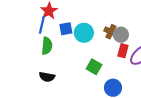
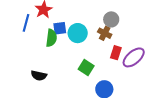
blue line: (42, 25) -> (26, 23), moved
gray circle: (121, 35) -> (111, 19), moved
green semicircle: (47, 46) -> (51, 38), moved

